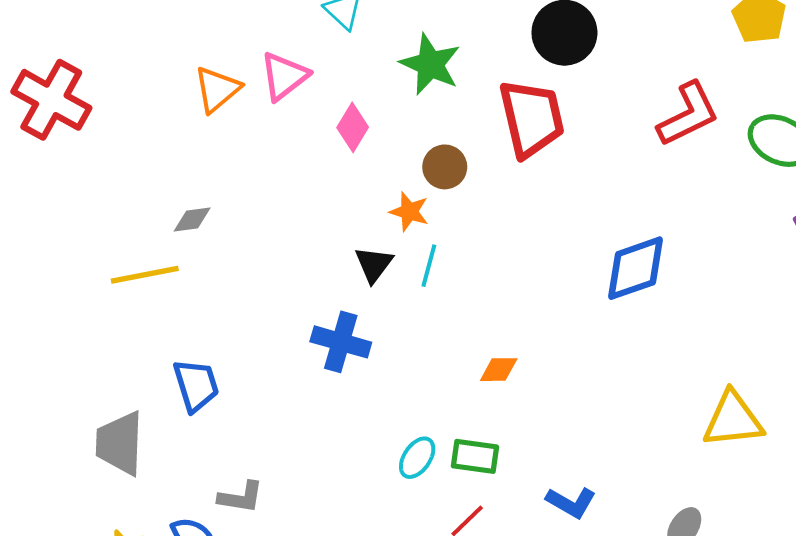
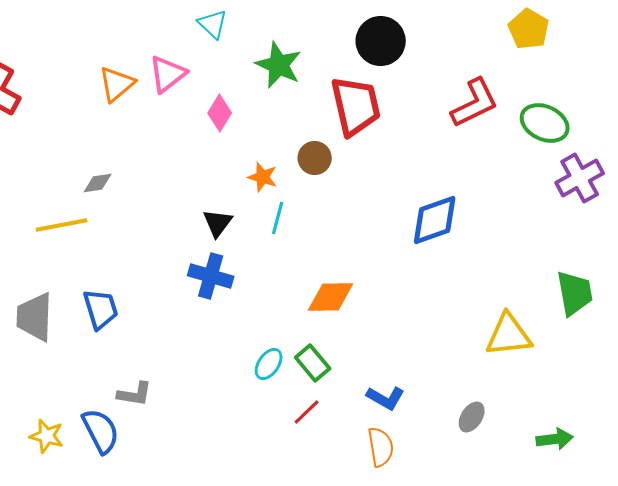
brown circle: (445, 167) -> (315, 158), moved
black triangle: (374, 264) -> (218, 223), moved
orange diamond: (499, 370) -> (331, 297), size x1.6
gray trapezoid: (120, 443) -> (35, 317), moved
green rectangle: (475, 456) -> (313, 363), turned 42

